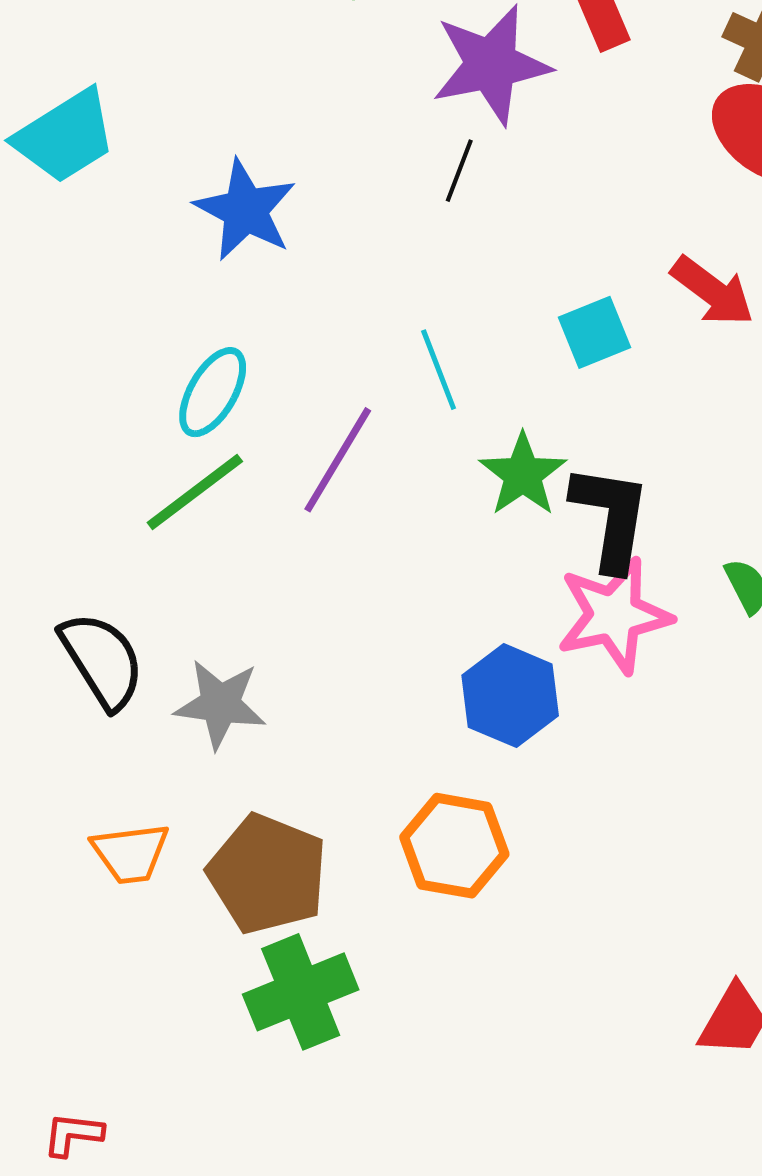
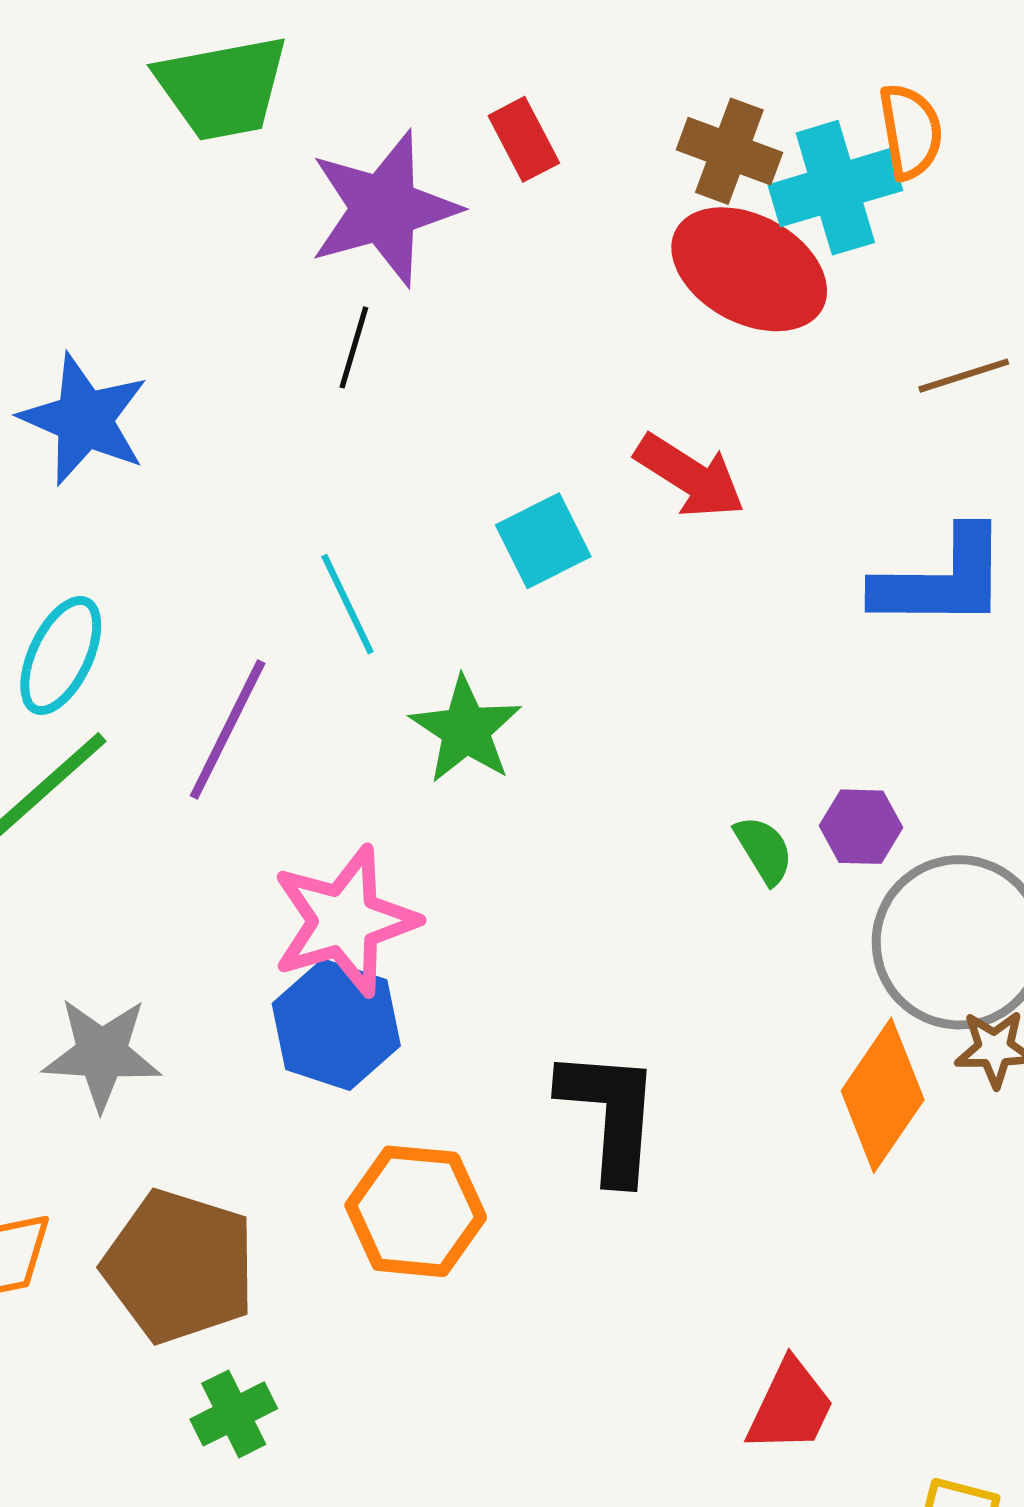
black L-shape: (611, 517) -> (610, 1115), moved
pink star: (614, 615) -> (345, 921), moved
blue hexagon: (510, 696) -> (336, 1025), moved
green cross: (301, 992) -> (234, 1414), size x0.6

